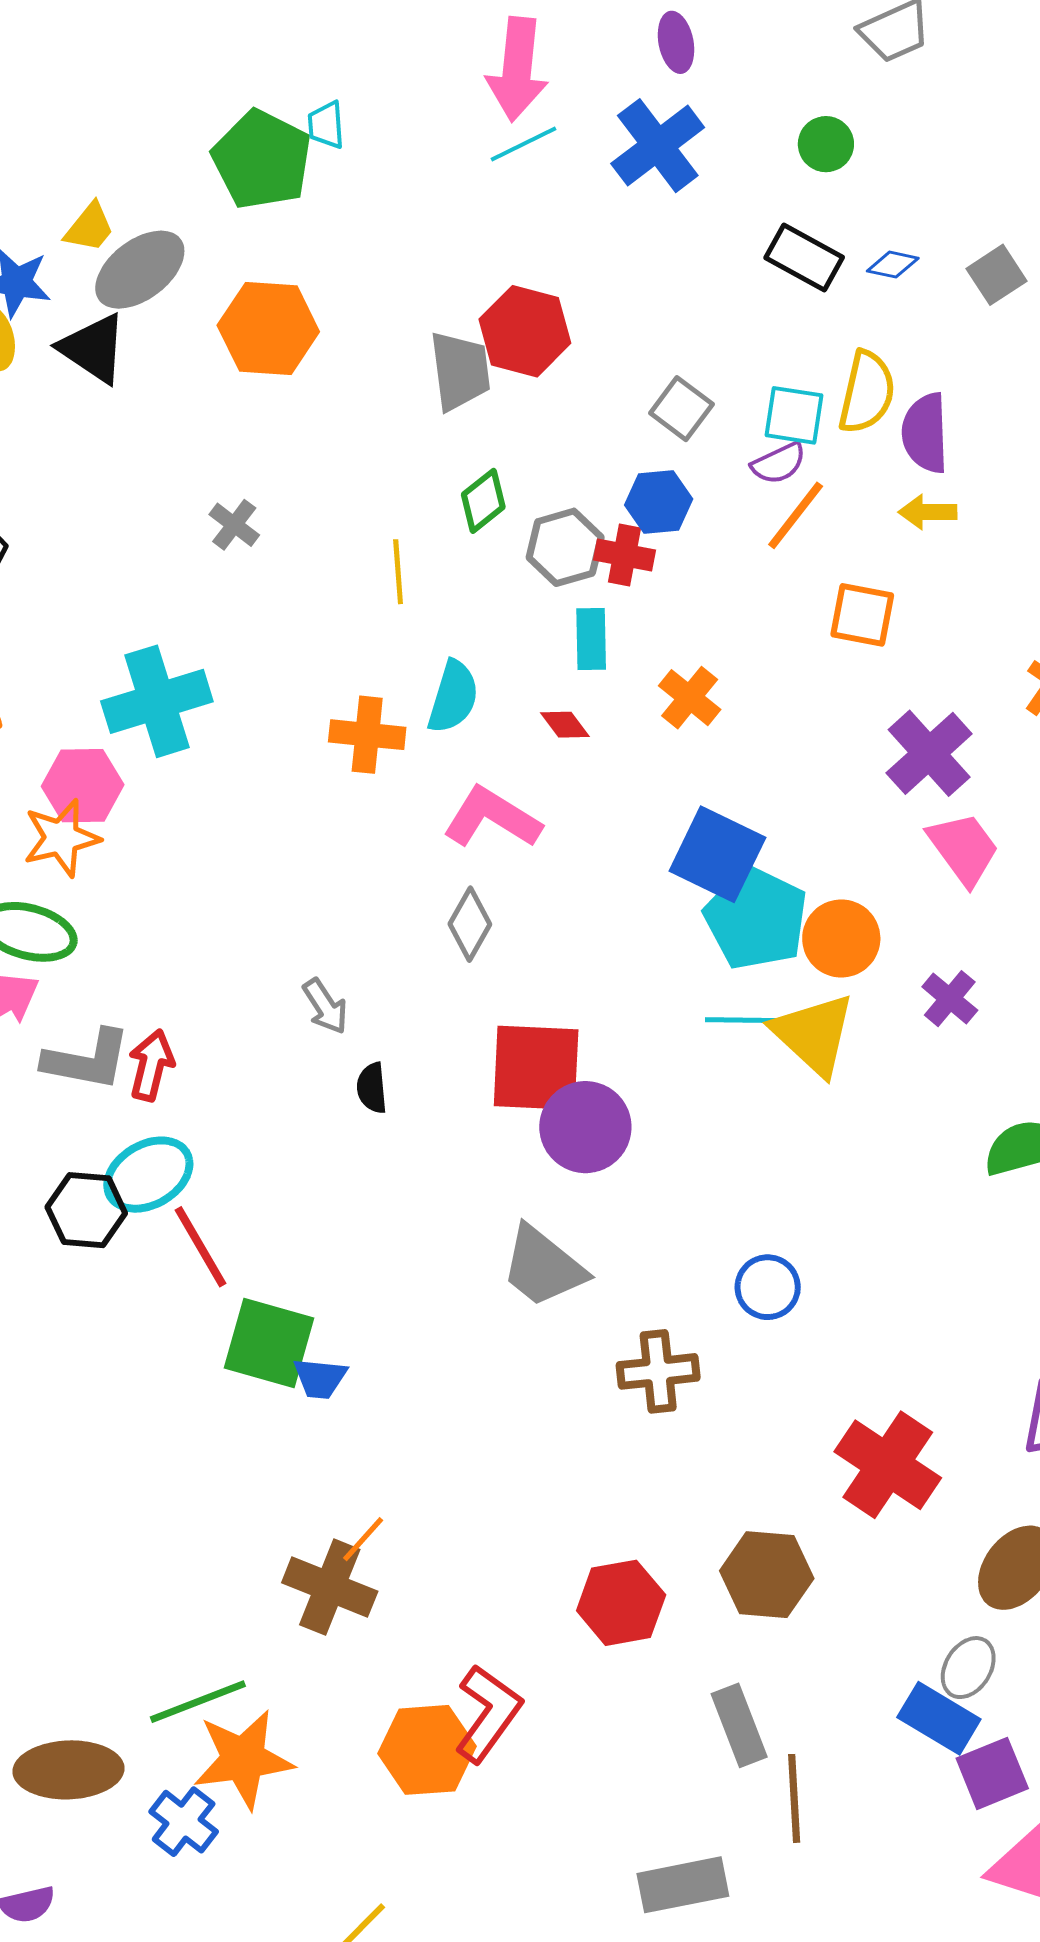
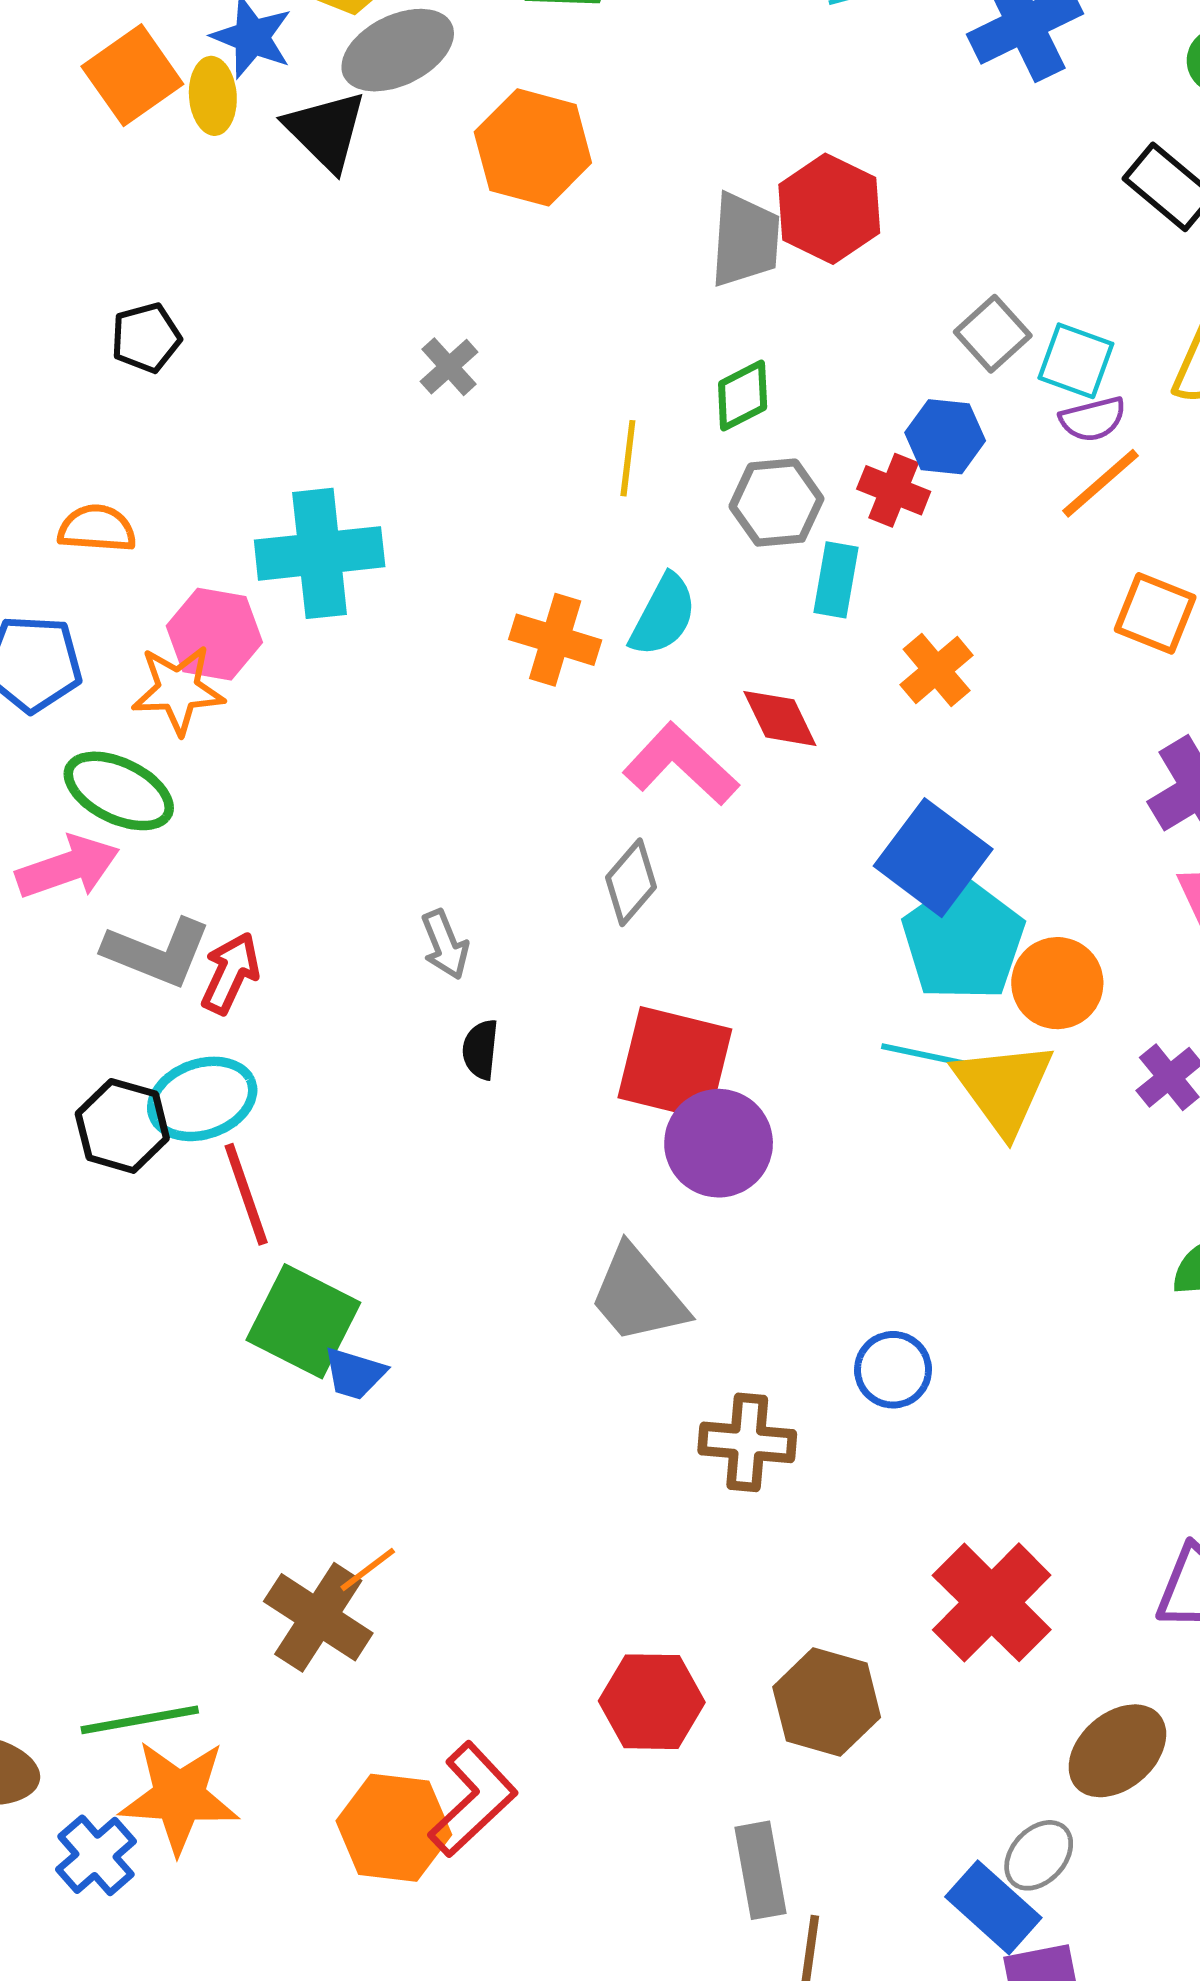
cyan square: (794, 415) -> (1076, 361), moved
gray hexagon: (565, 547) -> (776, 503), moved
red diamond: (565, 725) -> (780, 718), moved, size x1.4

